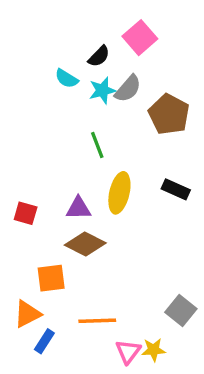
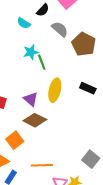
gray semicircle: (128, 89) -> (60, 29), turned -90
cyan star: (102, 90) -> (31, 52), moved
purple triangle: (78, 208) -> (31, 99), turned 42
orange square: (51, 278) -> (15, 140), turned -30

